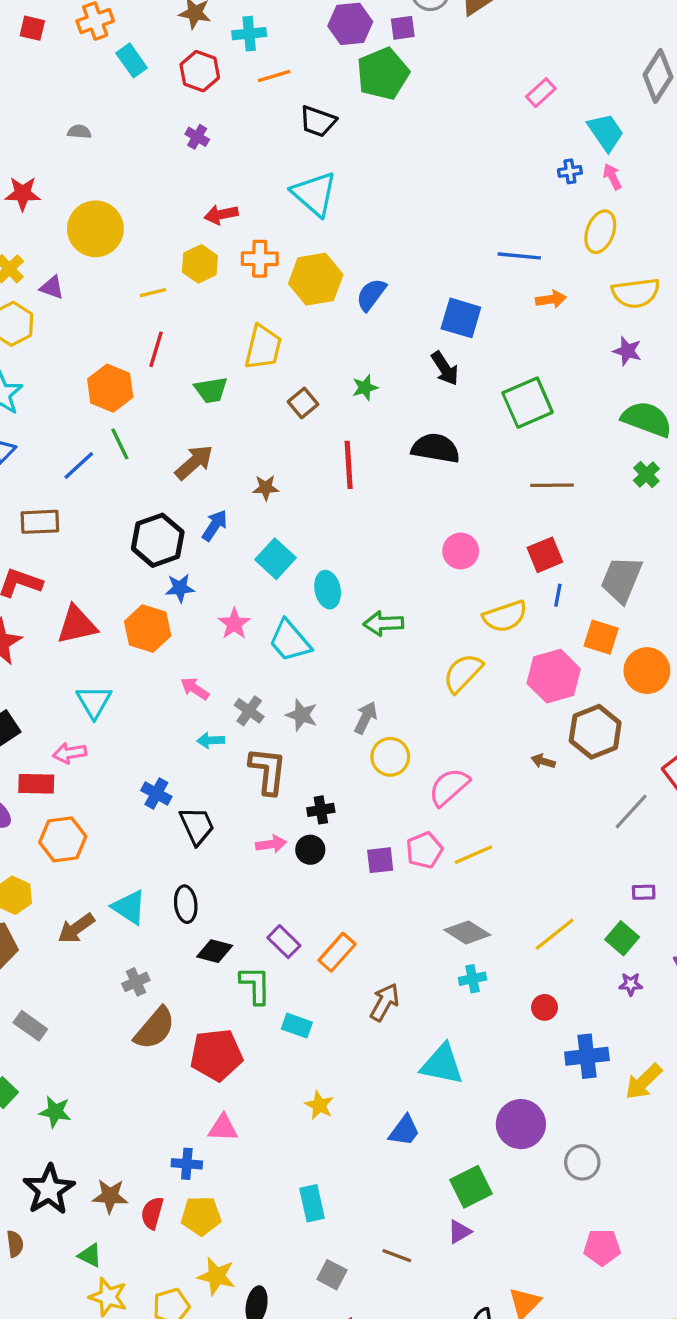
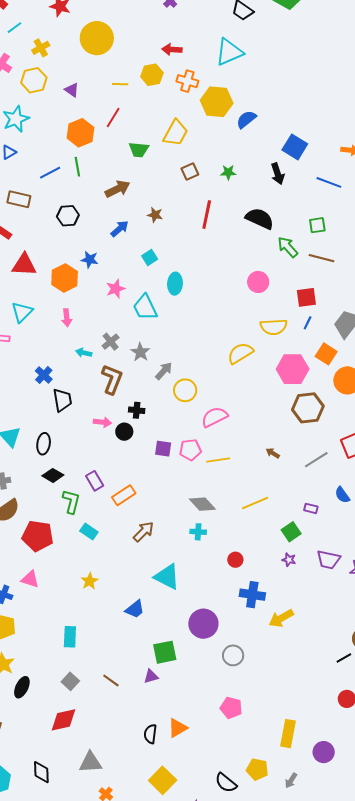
cyan triangle: (314, 194) -> (229, 52), turned 40
blue line: (519, 256) -> (329, 182), moved
purple triangle: (52, 287) -> (72, 90), moved
green square: (528, 403) -> (317, 225), moved, size x0.6
black hexagon: (158, 540) -> (68, 216), moved, size x0.7
cyan square: (275, 559) -> (150, 257), size x0.7
green arrow: (383, 623) -> (288, 247), moved, turned 35
pink arrow: (195, 689) -> (67, 318), moved, turned -144
gray arrow: (366, 718) -> (164, 371), moved
brown arrow: (543, 761) -> (273, 453), moved
yellow line: (555, 934) -> (255, 503), moved

